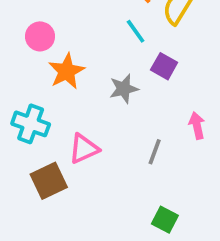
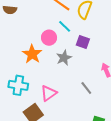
pink circle: (40, 36) -> (49, 38), moved
gray line: (155, 152) -> (86, 88), turned -48

